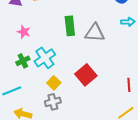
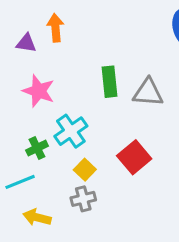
pink star: (24, 32) -> (39, 91), size x1.5
green cross: (23, 61) -> (37, 148), moved

